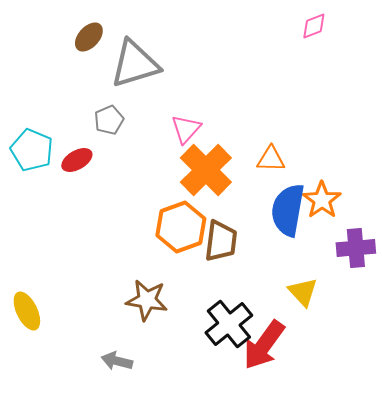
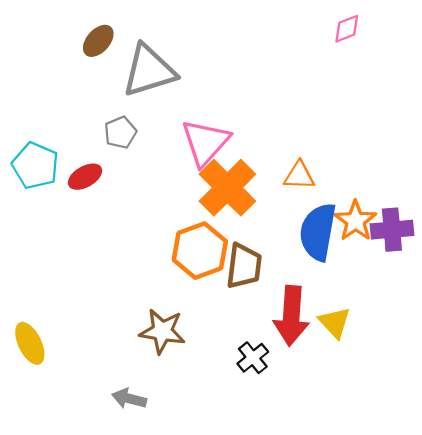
pink triangle: (186, 129) -> (205, 142), size x1.5
purple cross: (356, 248) -> (392, 230), moved
black cross: (229, 324) -> (253, 358), size x0.6
red arrow: (264, 345) -> (291, 316), moved, turned -32

